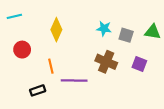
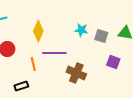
brown cross: (106, 62) -> (76, 73), moved
purple line: (74, 81) -> (54, 53), moved

